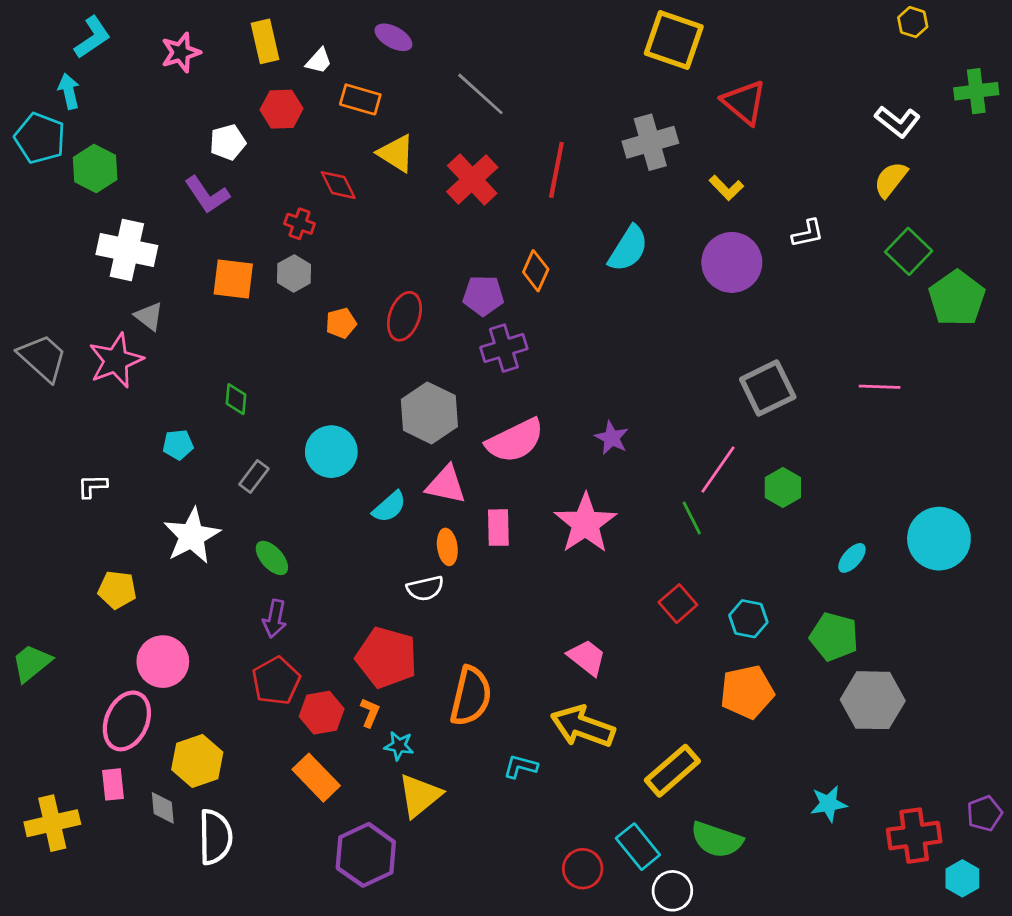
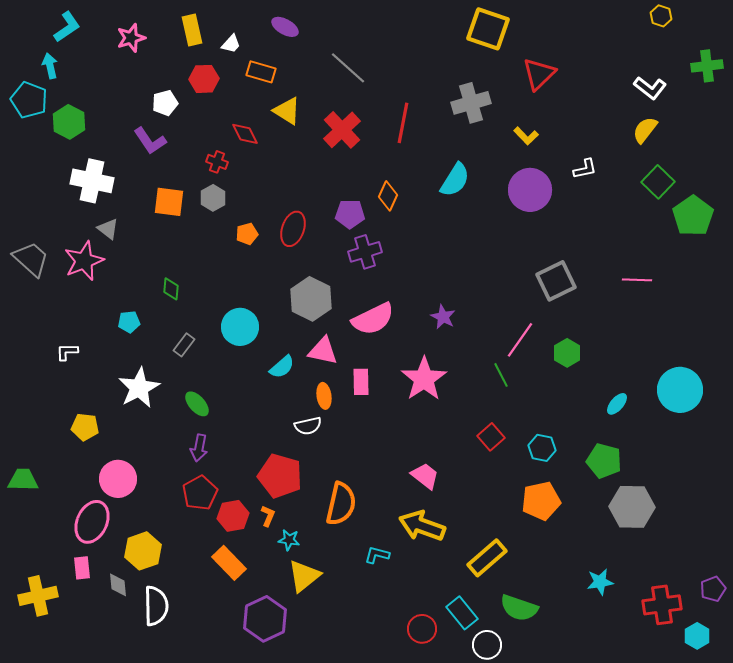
red triangle: (744, 102) -> (539, 74), turned 36
green trapezoid: (32, 663) -> (23, 480), turned 40

